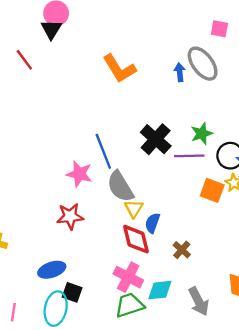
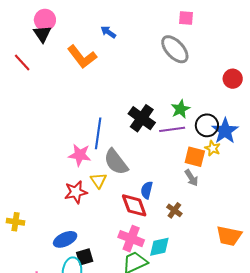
orange L-shape: (119, 69) -> (82, 57), moved
blue arrow: (180, 72) -> (108, 32), moved, turned -42
blue line: (103, 151) -> (98, 133), turned 36
yellow triangle: (134, 209) -> (98, 180), moved
black square: (72, 292) -> (85, 257), turned -30
gray arrow: (199, 301) -> (191, 178), moved, size x0.7

